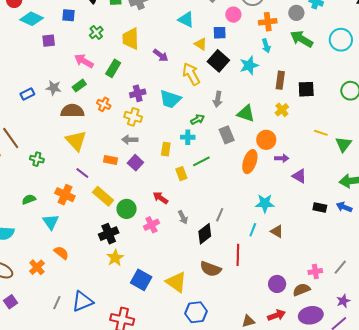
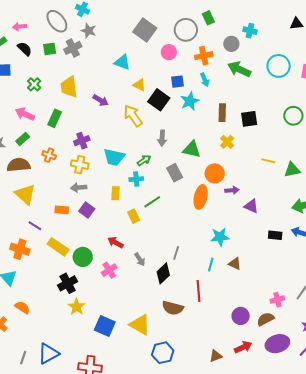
blue square: (220, 33) -> (178, 82), moved
cyan trapezoid: (170, 99) -> (114, 157), moved
green triangle: (343, 144) -> (292, 170), turned 48

